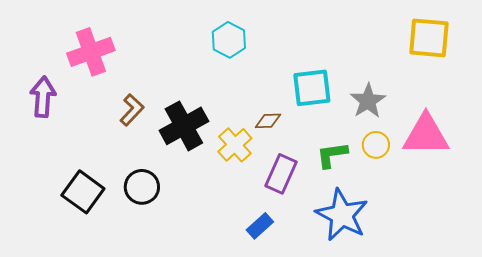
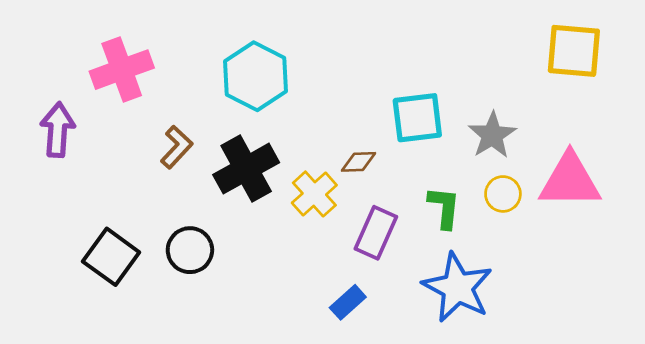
cyan hexagon: (229, 40) -> (255, 76), moved, size x1.4
green L-shape: (332, 155) -> (444, 207), turned 104

